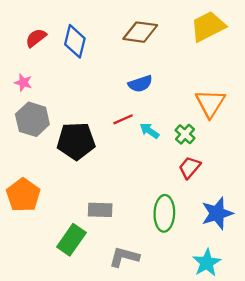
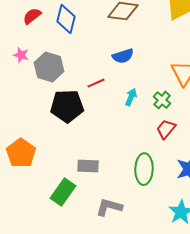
gray hexagon: (32, 119) -> (49, 67), moved
red line: (123, 119) -> (96, 83), moved
cyan arrow: (149, 131) -> (131, 97), turned 78

